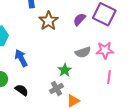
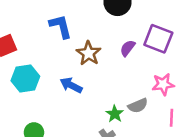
gray semicircle: (83, 52) -> (138, 106), moved
blue arrow: (21, 58) -> (71, 85), moved, turned -30

